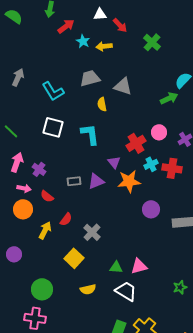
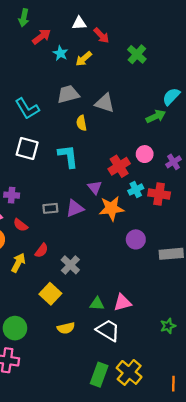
yellow arrow: (104, 46) -> (84, 59), turned -35
purple cross: (39, 169) -> (12, 195), turned -32

